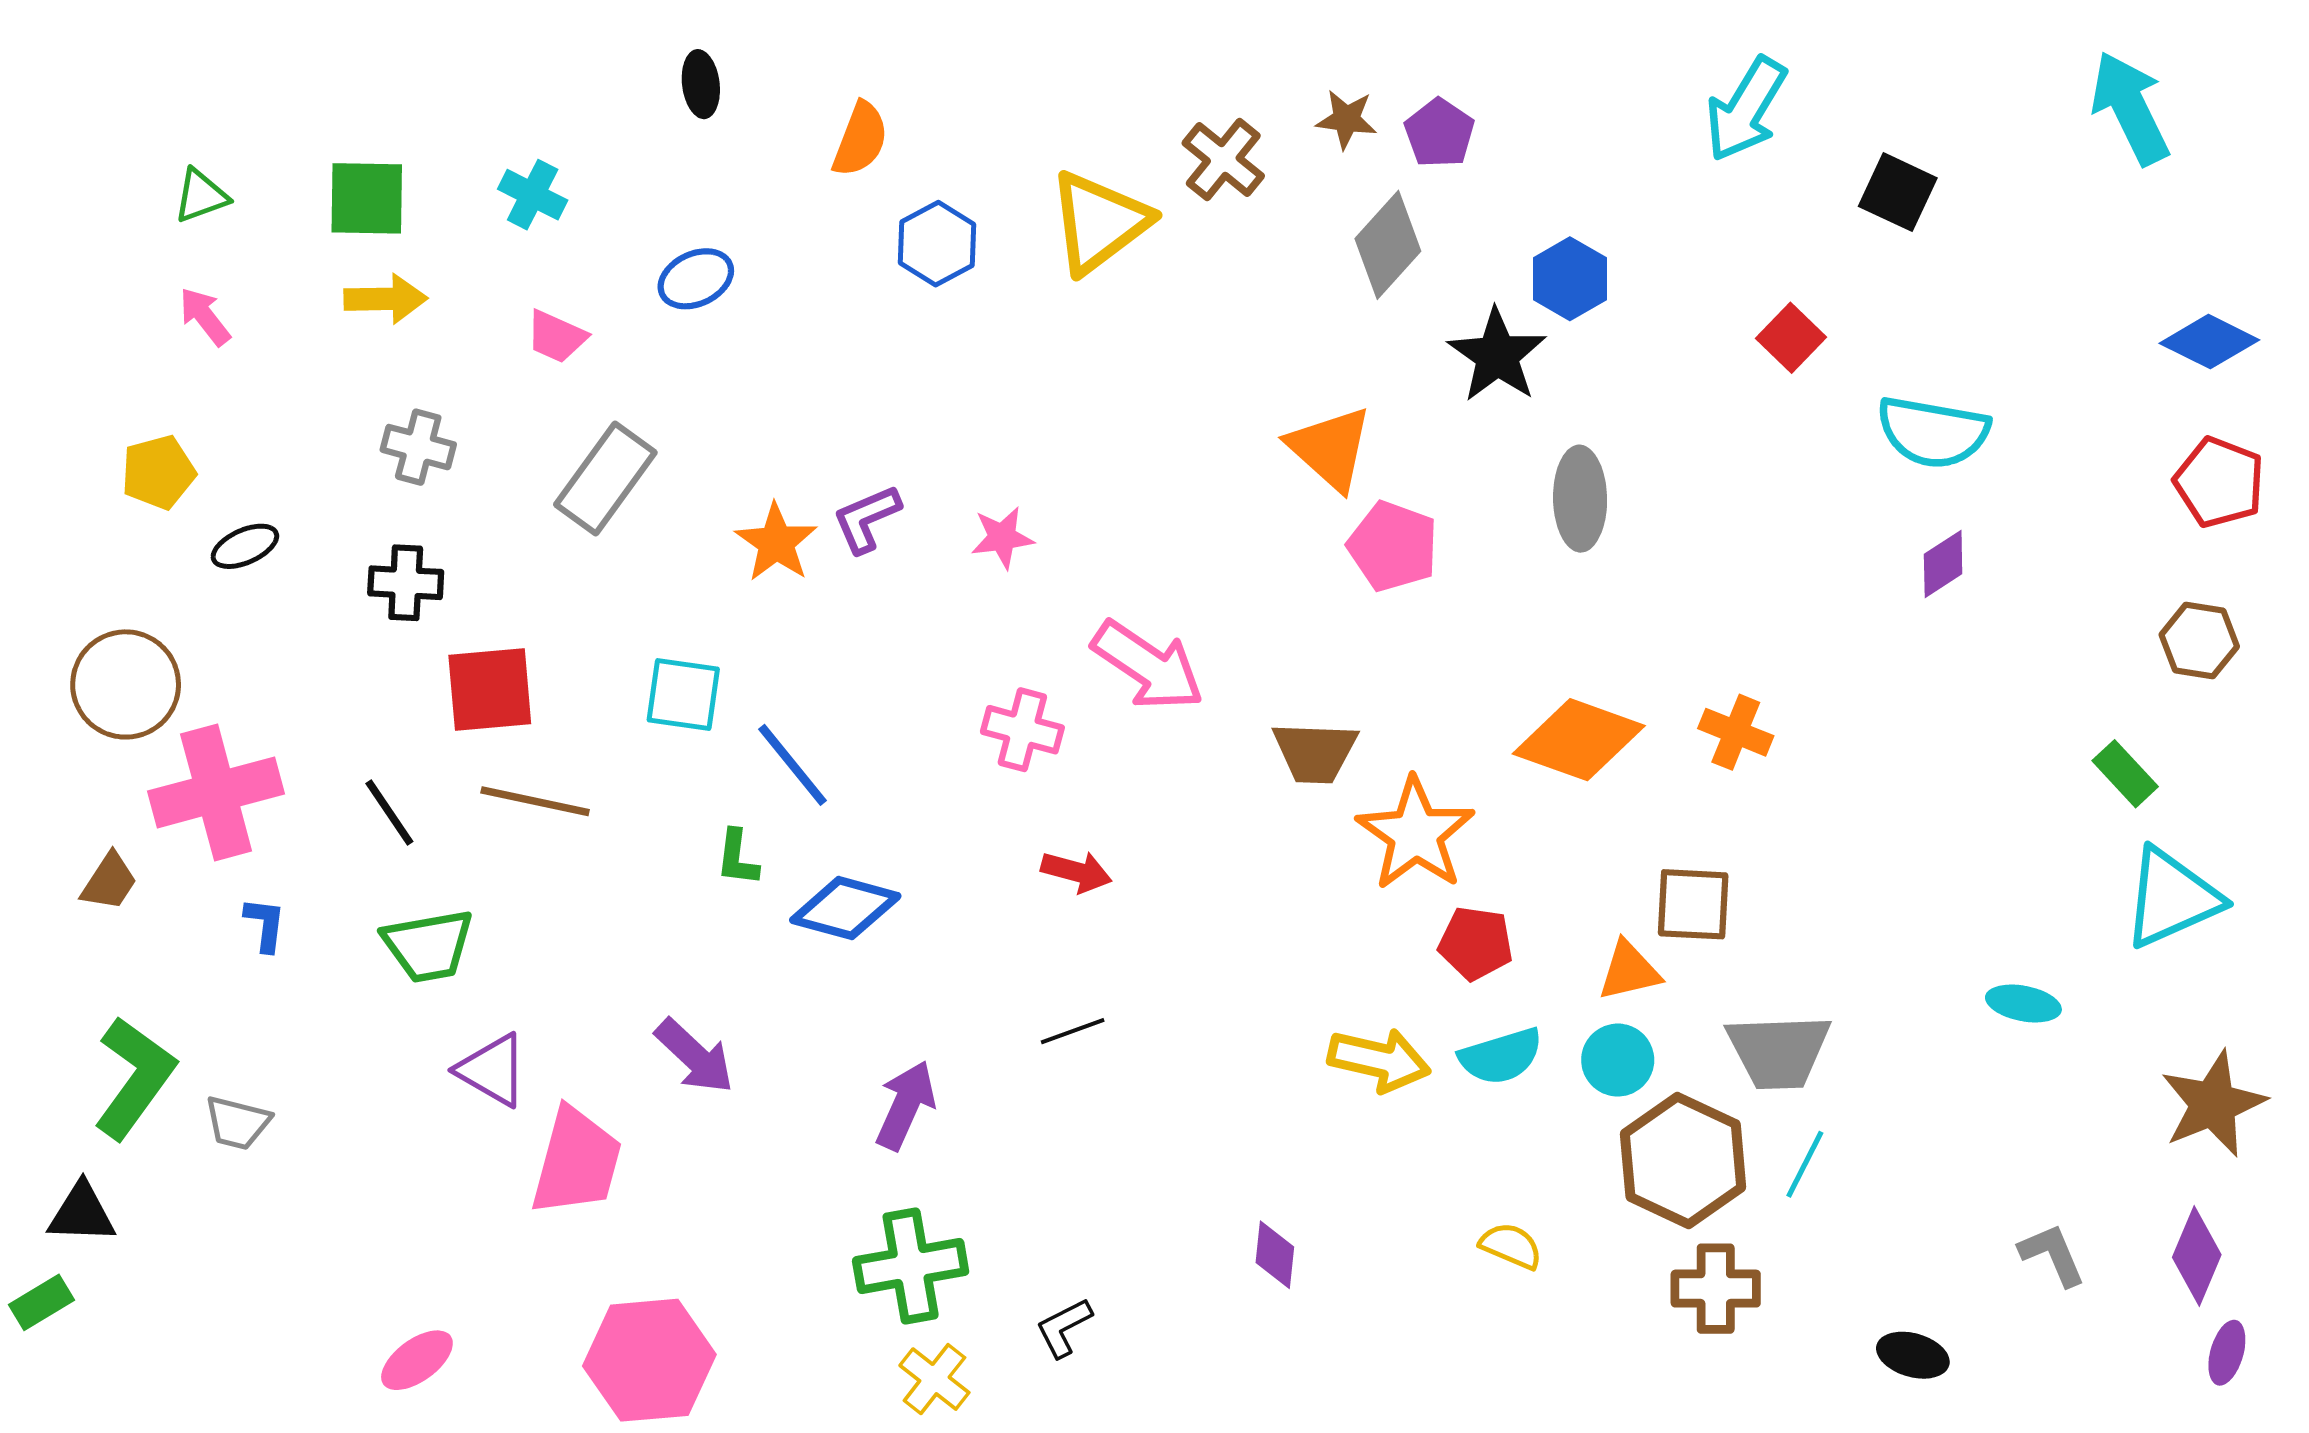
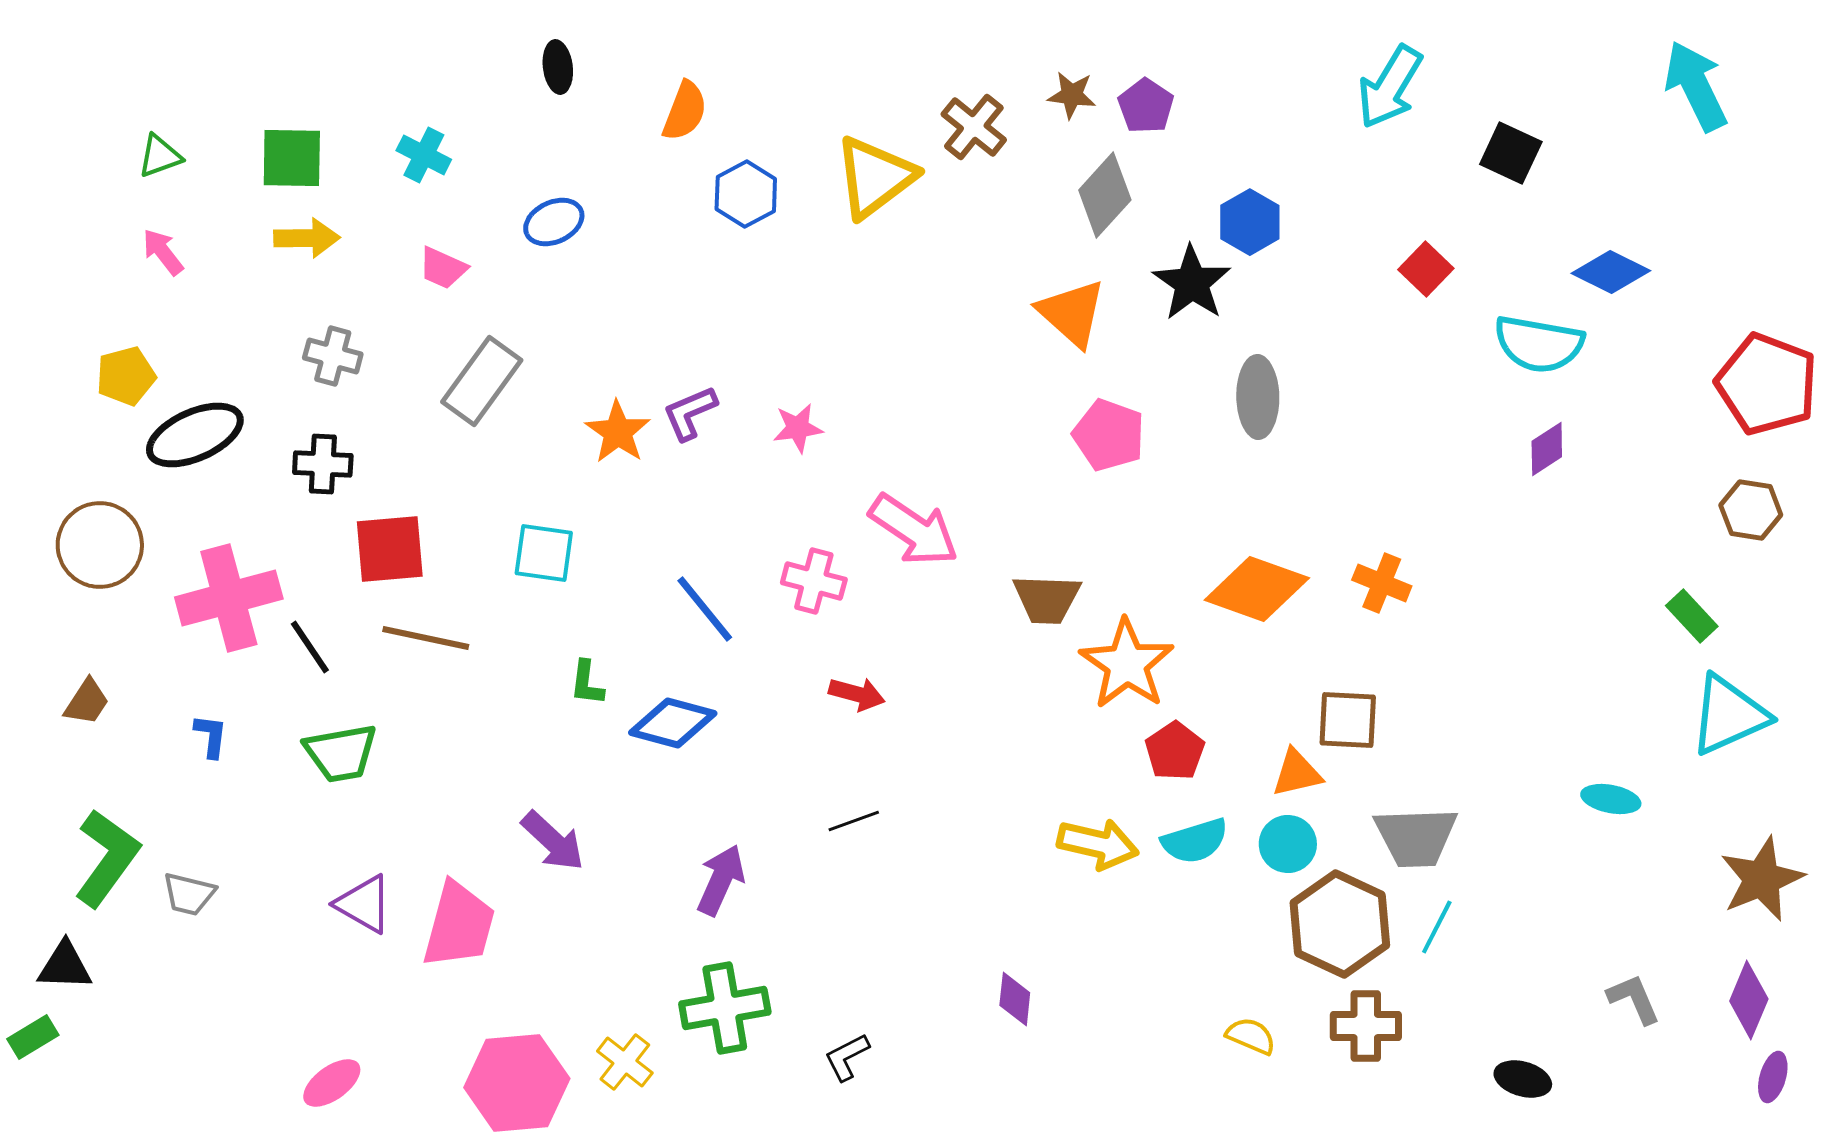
blue diamond: (2209, 342) -> (1611, 272), moved
orange triangle: (1330, 448) -> (1072, 313), moved
red pentagon: (2219, 482) -> (1767, 384), size x1.4
black ellipse: (245, 546) -> (195, 435), size x1.8
blue line: (793, 765) -> (705, 609), moved
pink cross: (216, 792) -> (229, 598), moved
red pentagon: (1476, 943) -> (1175, 751), turned 30
purple triangle: (492, 1070) -> (364, 904), moved
yellow semicircle: (1511, 1246) -> (1251, 1036), moved
yellow cross: (934, 1379) -> (625, 1062), moved

